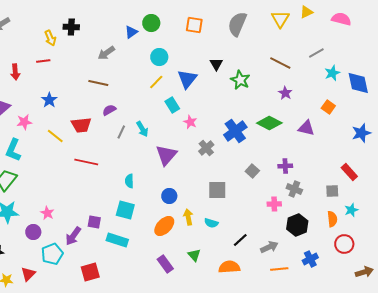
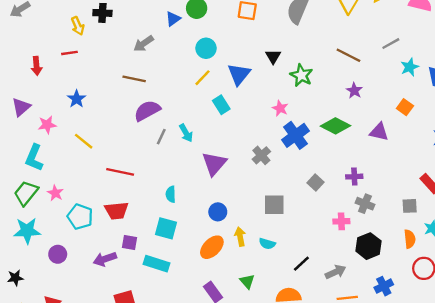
purple semicircle: (109, 110) -> (147, 111), size x1.6
pink star: (190, 122) -> (280, 108), moved
red trapezoid: (81, 125) -> (117, 211), moved
pink star: (47, 213) -> (55, 193), moved
purple arrow: (73, 236) -> (105, 259), turned 36
cyan pentagon: (52, 254) -> (80, 217), moved, turned -30

